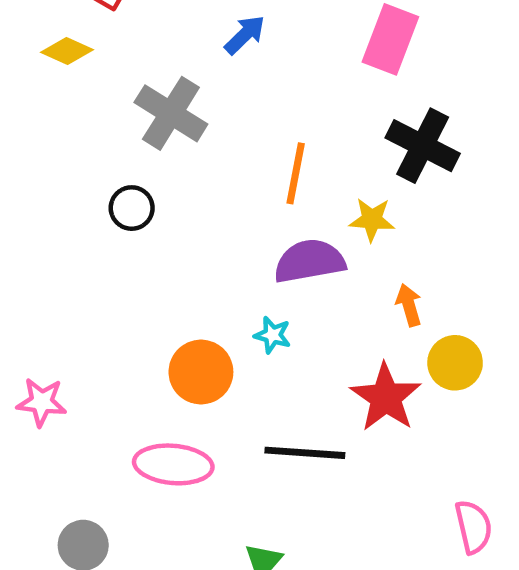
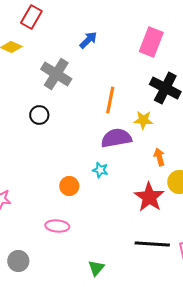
orange circle: (201, 372) -> (69, 186), size x0.7
black line: (305, 453) -> (152, 244), moved
pink ellipse: (173, 464) -> (57, 226), size x0.7

